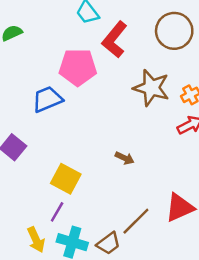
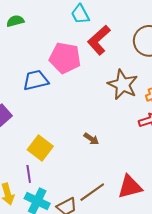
purple line: (57, 212) -> (29, 174), turned -48

